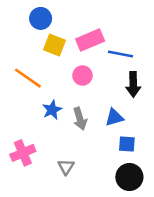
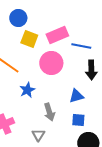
pink circle: (82, 76) -> (51, 63), size x1.5
gray arrow: (80, 119) -> (49, 112), moved
blue square: (127, 144) -> (78, 120), moved

